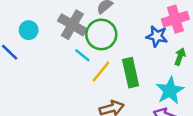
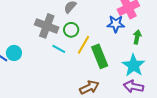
cyan circle: (29, 30) -> (14, 53), moved
green circle: (101, 34) -> (71, 30), size x0.6
yellow line: (101, 72) -> (84, 45), moved

